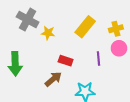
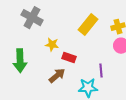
yellow star: (48, 33) -> (52, 45), moved
purple line: (98, 59) -> (101, 71), moved

